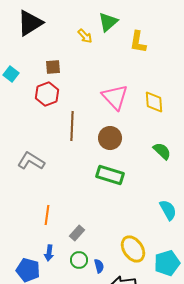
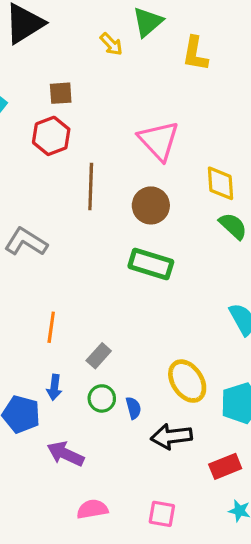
yellow diamond: (154, 102) -> (220, 183), moved

